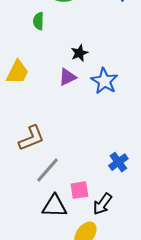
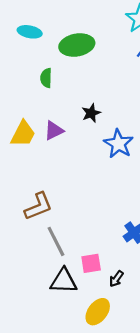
purple triangle: (67, 77) -> (54, 131), moved
gray line: (47, 170) -> (56, 241), turned -68
black arrow: (102, 204) -> (116, 279), size x0.7

